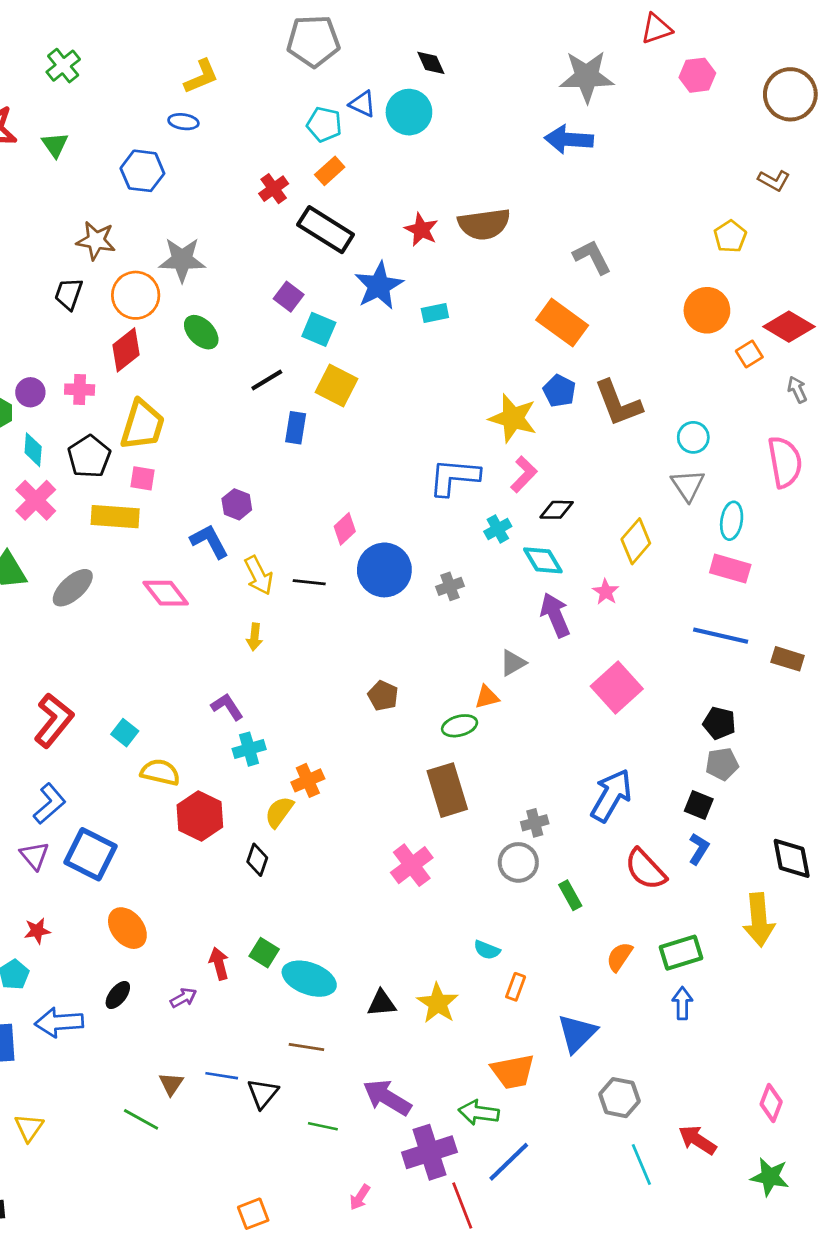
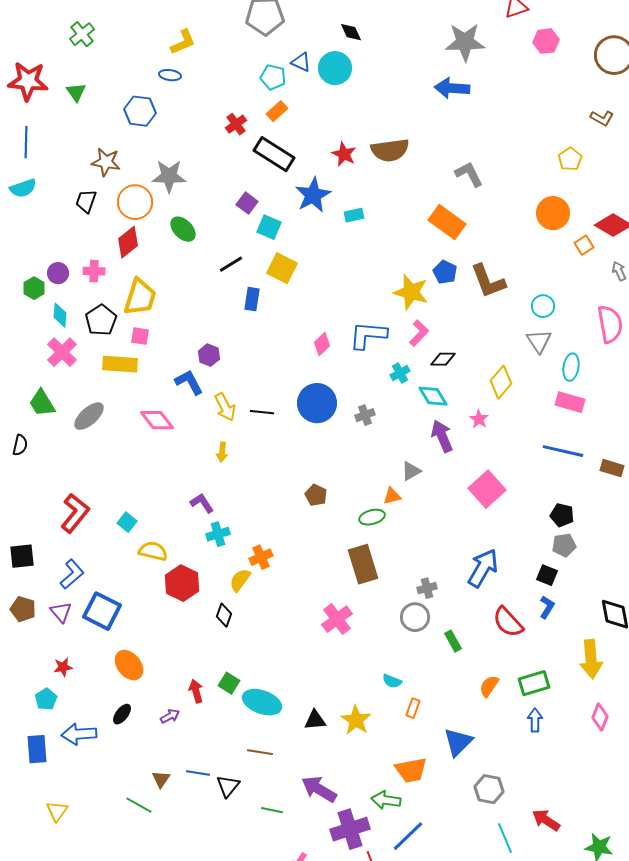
pink diamond: (345, 529) -> (322, 344), moved
pink diamond: (771, 1103) -> (600, 717), moved

